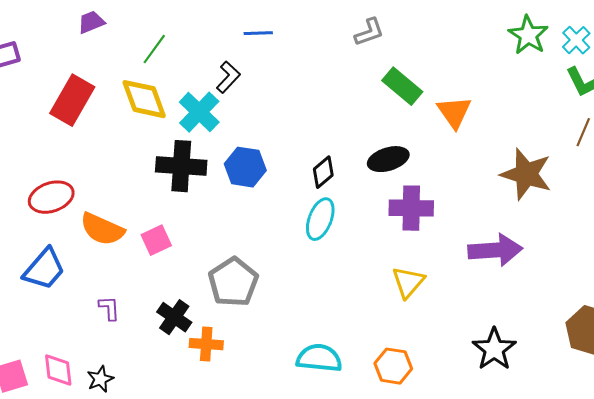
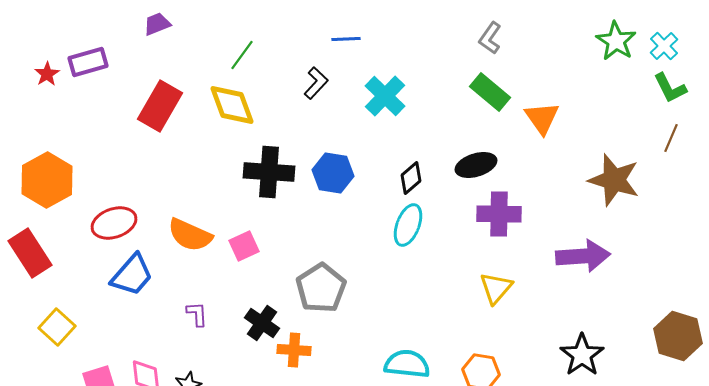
purple trapezoid: (91, 22) -> (157, 24), moved
gray L-shape: (369, 32) -> (490, 38), moved, turned 144
cyan cross: (199, 112) -> (385, 96), moved
red ellipse: (51, 197) -> (114, 223), moved

